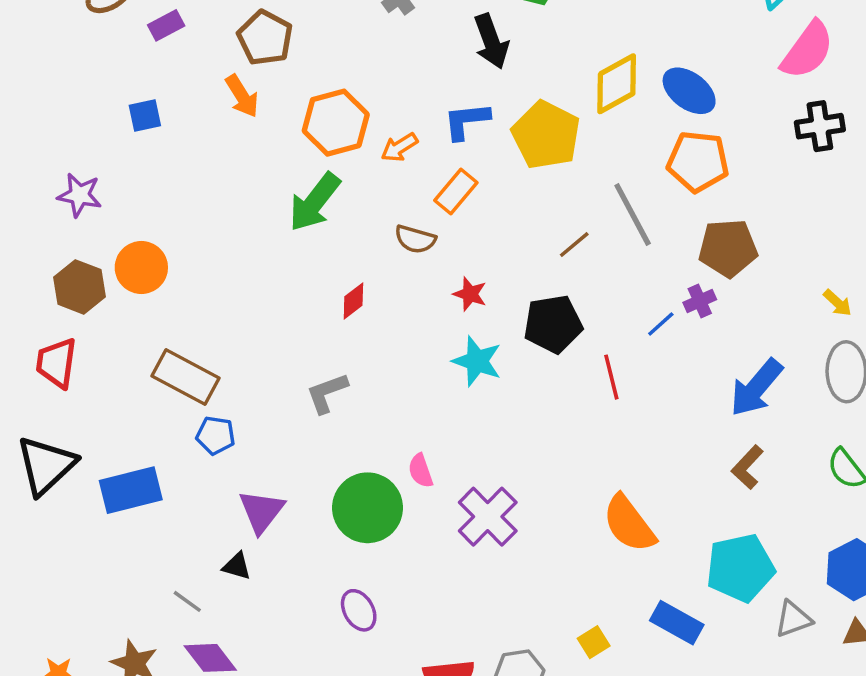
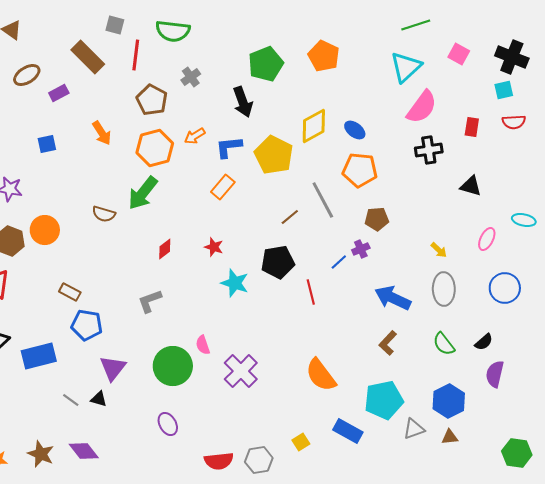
brown pentagon: (265, 38) -> (152, 100), moved
blue ellipse: (689, 91) -> (355, 130), size x0.7
orange arrow: (399, 147) -> (195, 136), moved
brown semicircle: (415, 239) -> (104, 214), moved
brown pentagon: (728, 248) -> (377, 219), size x0.7
red star: (470, 294) -> (214, 247), moved
brown rectangle: (186, 377) -> (70, 292), size x0.6
blue arrow: (756, 388) -> (393, 298), turned 75
blue pentagon: (216, 435) -> (87, 325), size x1.4
gray line: (187, 601) -> (71, 400), moved

